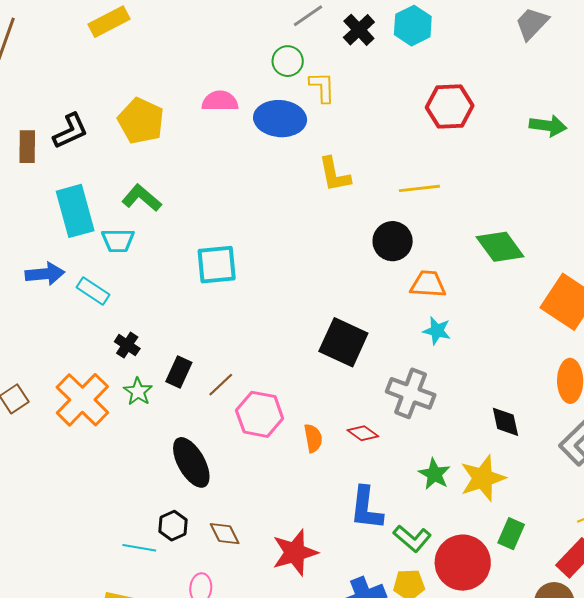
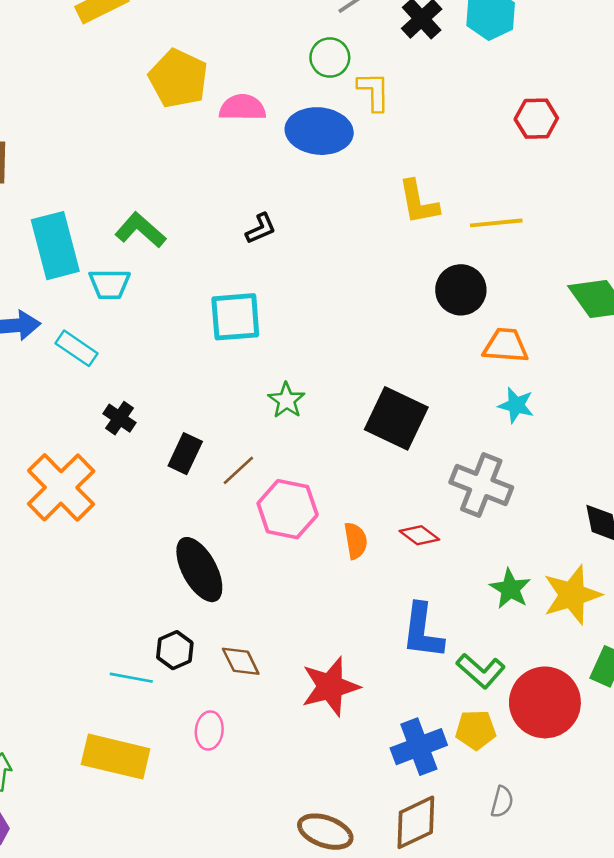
red hexagon: (450, 107) -> (536, 119), size x0.7
yellow pentagon: (141, 121) -> (178, 78), moved
black L-shape: (70, 131) -> (261, 229), moved, size x0.7
yellow L-shape: (334, 174) -> (418, 202), moved
green star: (138, 392) -> (286, 400), moved

